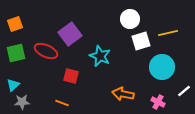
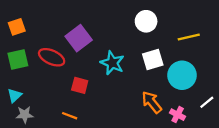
white square: (141, 41) -> (153, 60), moved
orange arrow: (123, 94) -> (152, 102), moved, turned 40

